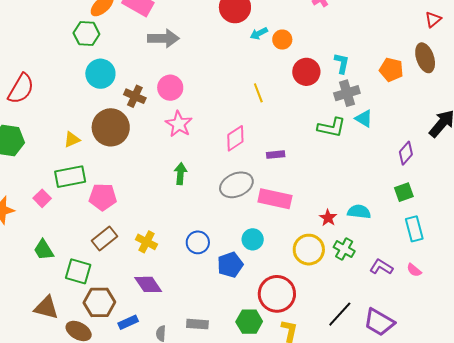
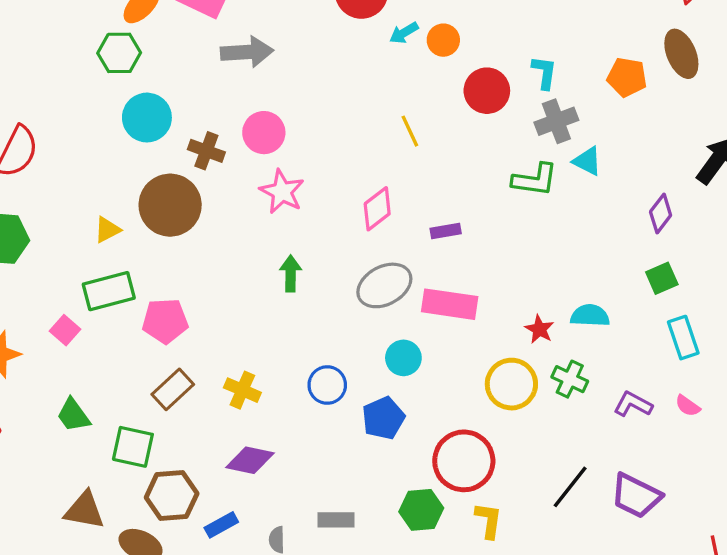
cyan circle: (253, 239) -> (403, 358), moved
purple diamond: (148, 284) -> (250, 460), turned -40

